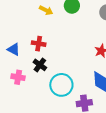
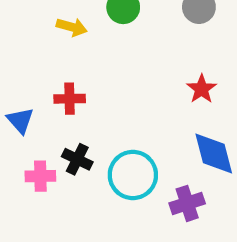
blue triangle: (14, 49) -> (20, 120), turned 32
black cross: (40, 65) -> (77, 159), moved

